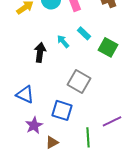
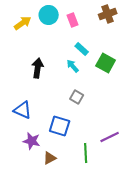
cyan arrow: (63, 41) -> (73, 66), moved
gray square: (79, 81) -> (77, 97), size x0.6
purple star: (34, 125) -> (32, 141), turned -30

